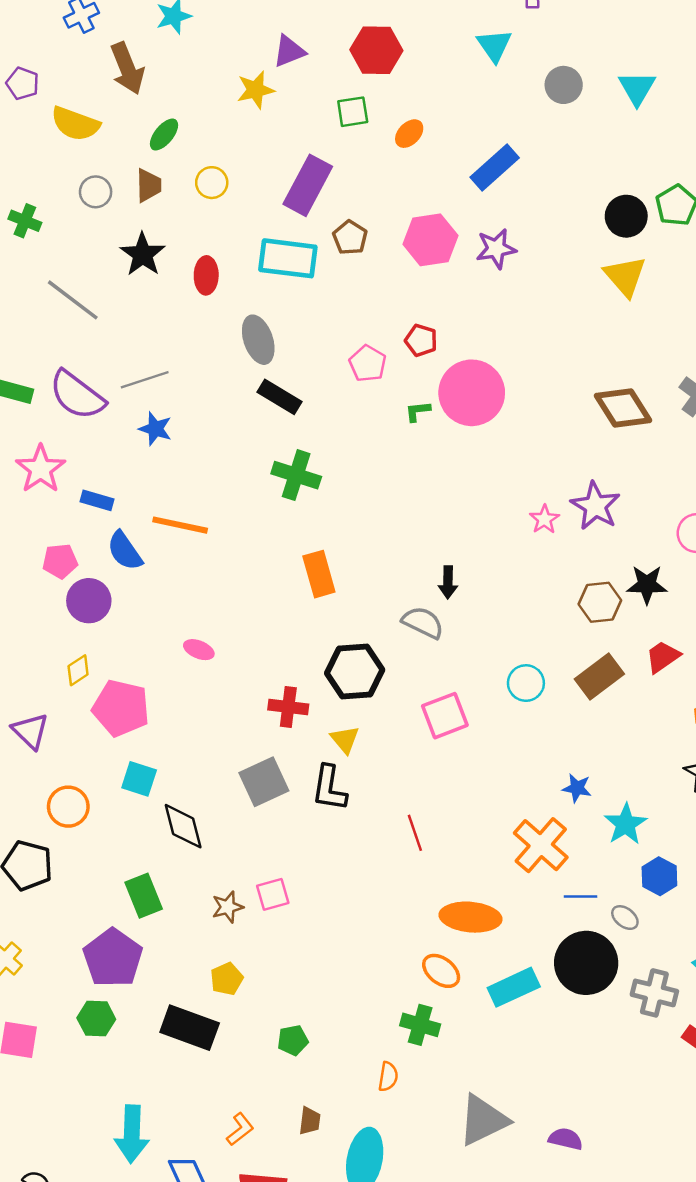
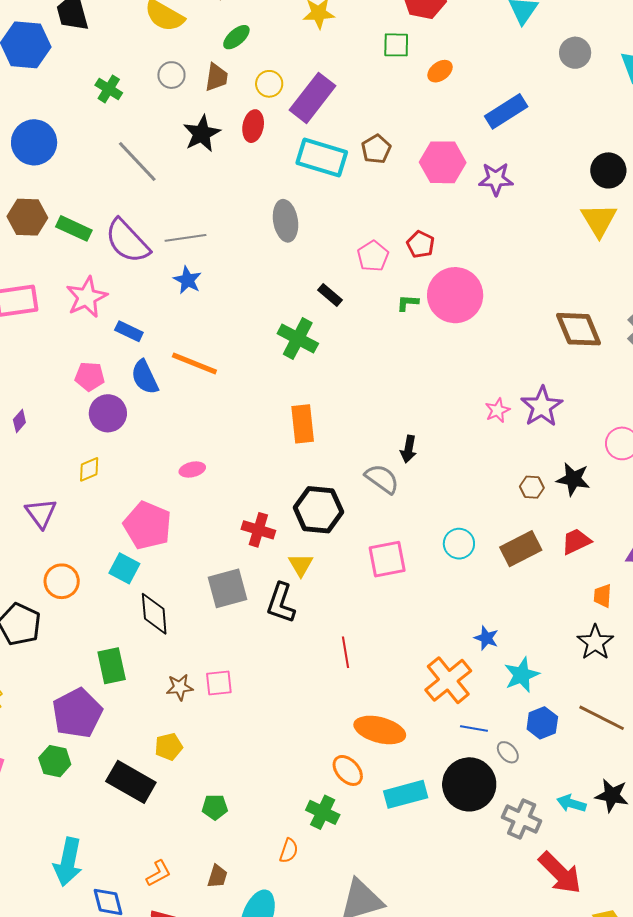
purple rectangle: (308, 185) -> (313, 98), moved
red ellipse: (206, 275) -> (253, 126), moved
black rectangle: (280, 397) -> (330, 295), moved, size x0.7
brown hexagon: (600, 602) -> (532, 487), size x0.7
pink ellipse: (199, 650) -> (192, 470), turned -45
pink pentagon: (121, 708) -> (147, 525), moved

